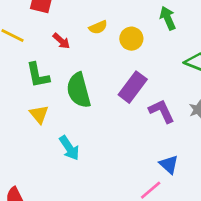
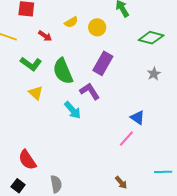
green L-shape: (38, 75) -> (31, 64), turned -35
purple L-shape: (162, 111) -> (90, 91), moved
cyan arrow: (69, 148) -> (73, 110), moved

